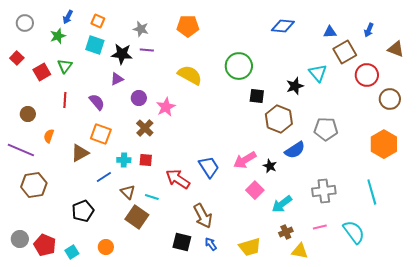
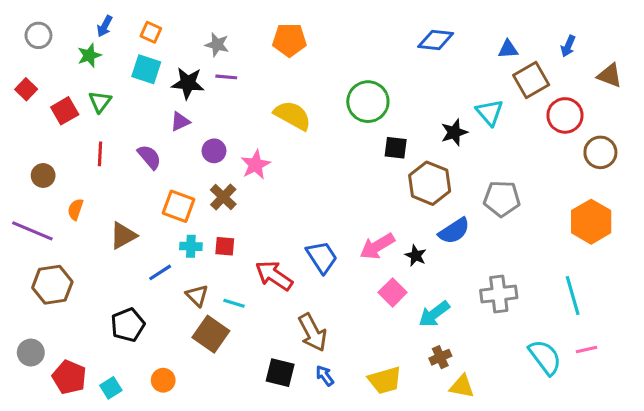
orange square: (101, 134) -> (179, 206), moved
pink line: (320, 227) -> (587, 349), moved
gray circle: (20, 239) -> (31, 353), moved

